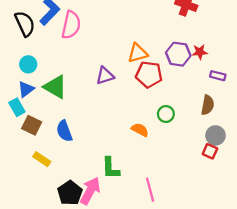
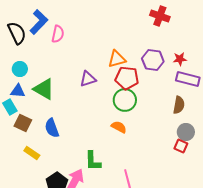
pink semicircle: (71, 25) -> (58, 34), size x0.7
red star: (200, 52) -> (180, 59), moved
purple rectangle: (218, 76) -> (188, 79), size x1.6
blue triangle: (26, 89) -> (18, 91), turned 42
green circle: (166, 114) -> (125, 100), moved, size x1.5

